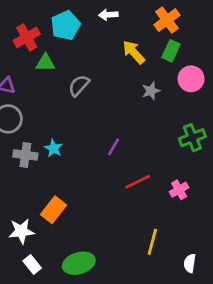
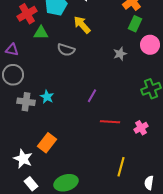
yellow arrow: (134, 52) -> (82, 25), moved
gray semicircle: (79, 86) -> (66, 50), turned -114
red line: (138, 182) -> (110, 122), turned 30
white star: (21, 231) -> (23, 159), turned 30

